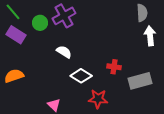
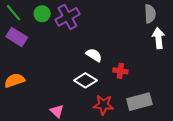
green circle: (40, 23) -> (42, 14), moved
white semicircle: (64, 52) -> (94, 55), moved
gray rectangle: (140, 81) -> (139, 102), moved

